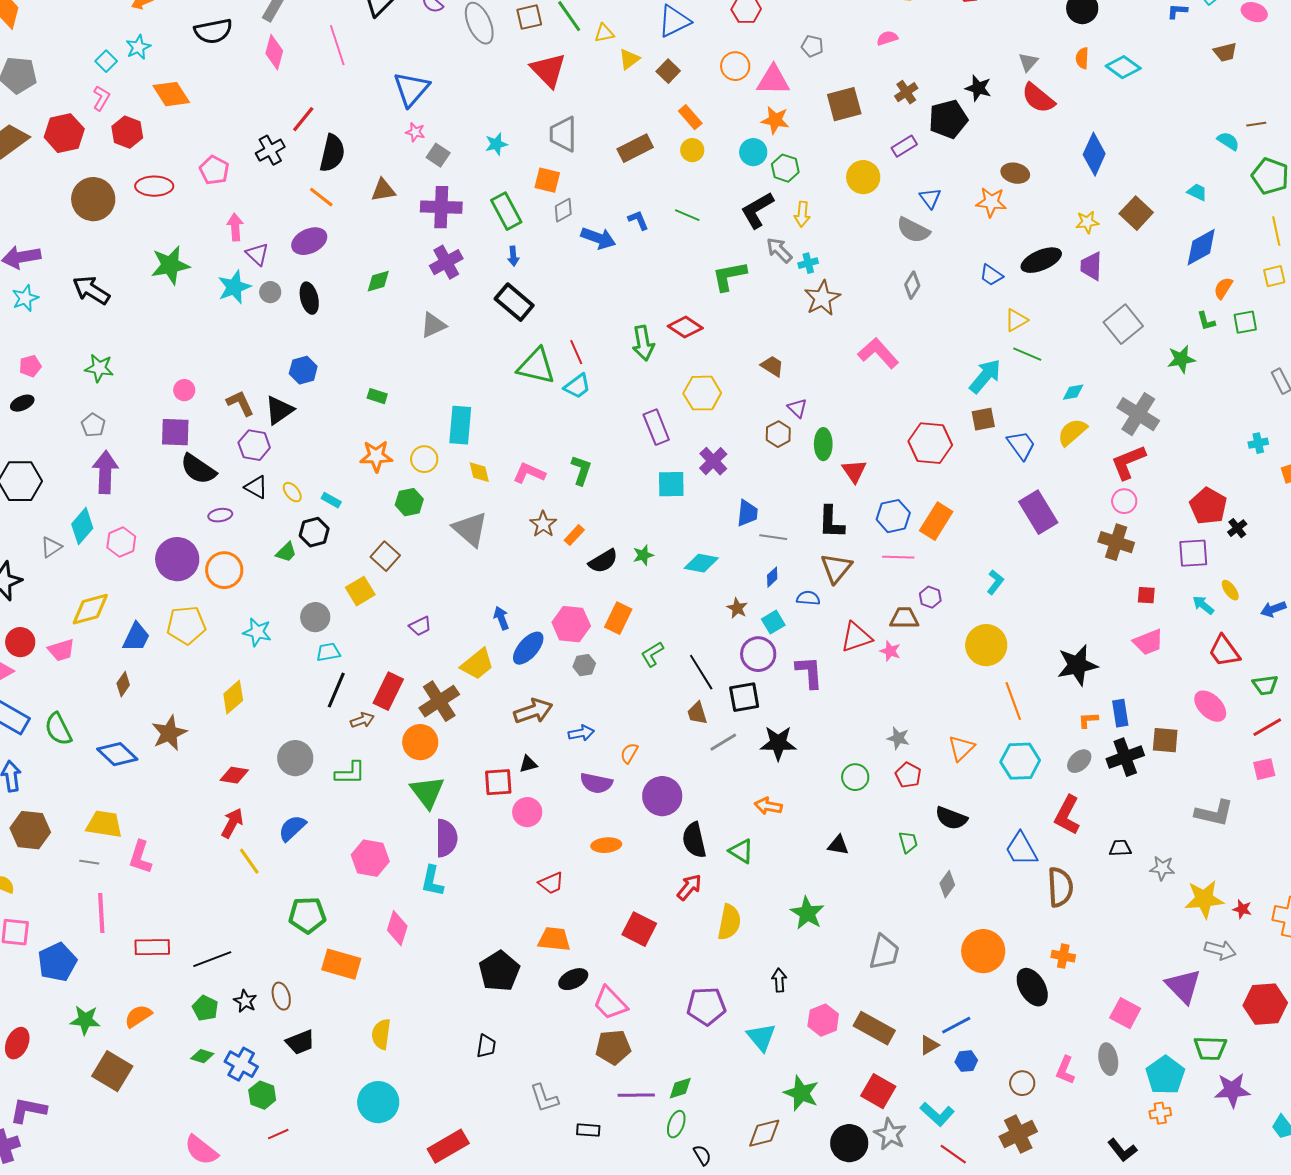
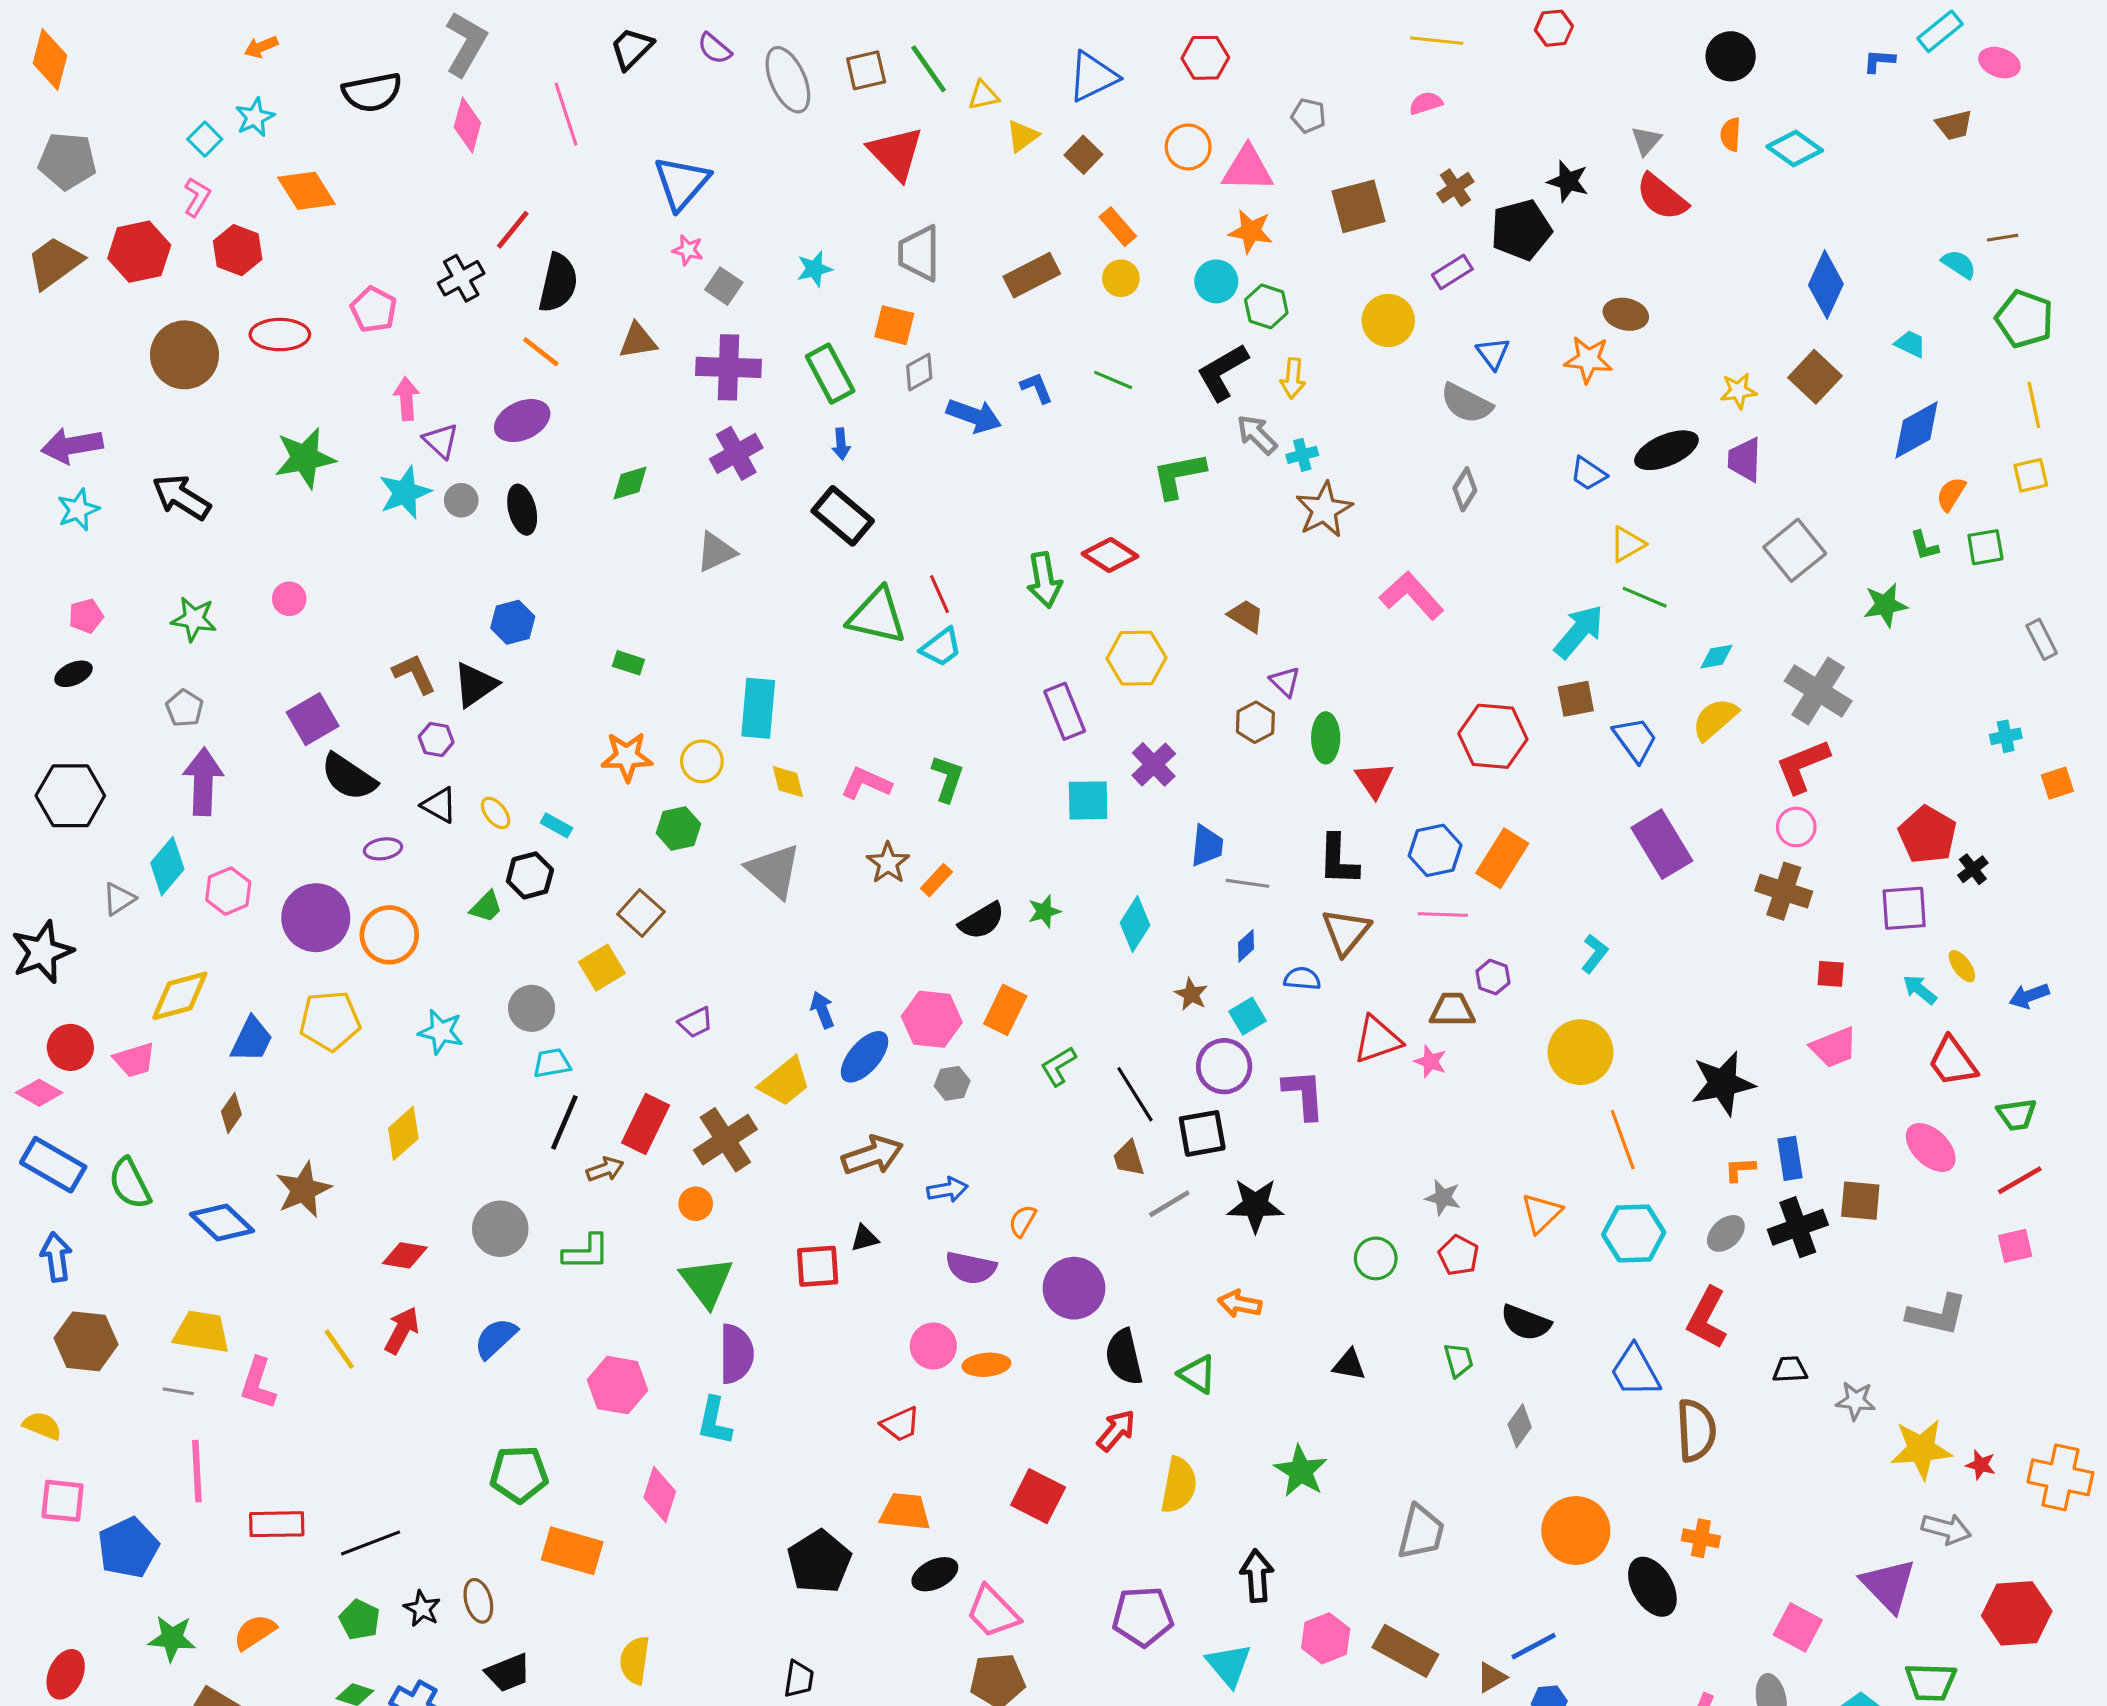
blue diamond: (1094, 154) -> (1826, 285), moved
pink circle: (184, 390) -> (289, 599), moved
purple square: (175, 432) -> (313, 719), turned -32
purple hexagon: (254, 445) -> (436, 739), size x0.7
cyan diamond: (701, 563) -> (1135, 924), turned -68
orange circle: (420, 742) -> (696, 1204), size x0.6
pink circle: (527, 812) -> (933, 1346), moved
yellow line: (249, 861) -> (339, 1349), moved
black arrow: (779, 980) -> (1257, 1576), size x1.4

